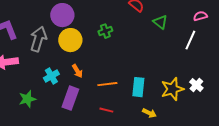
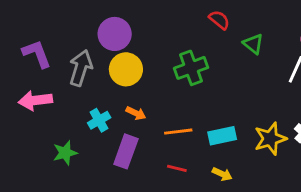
green cross: (105, 31) -> (191, 68), moved, size x1.6
orange arrow: (77, 71) -> (136, 113), turned -32
cyan rectangle: (138, 87) -> (222, 136), turned 72
yellow arrow: (149, 113) -> (222, 174), moved

